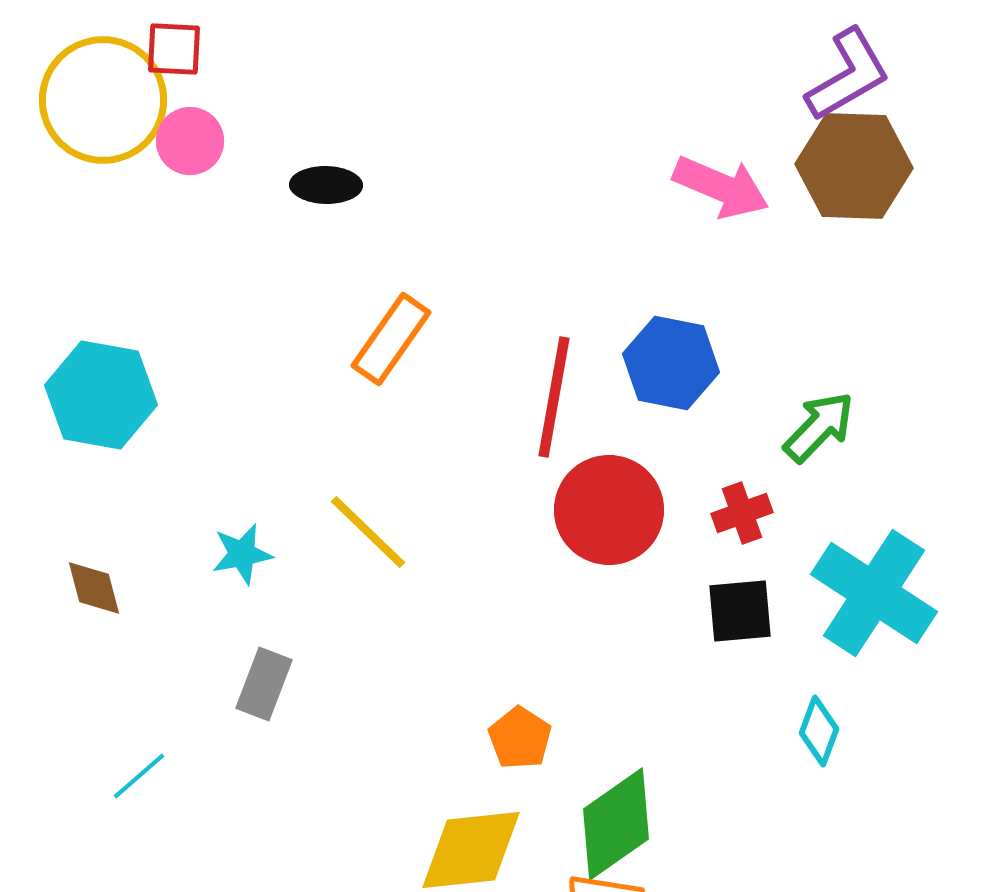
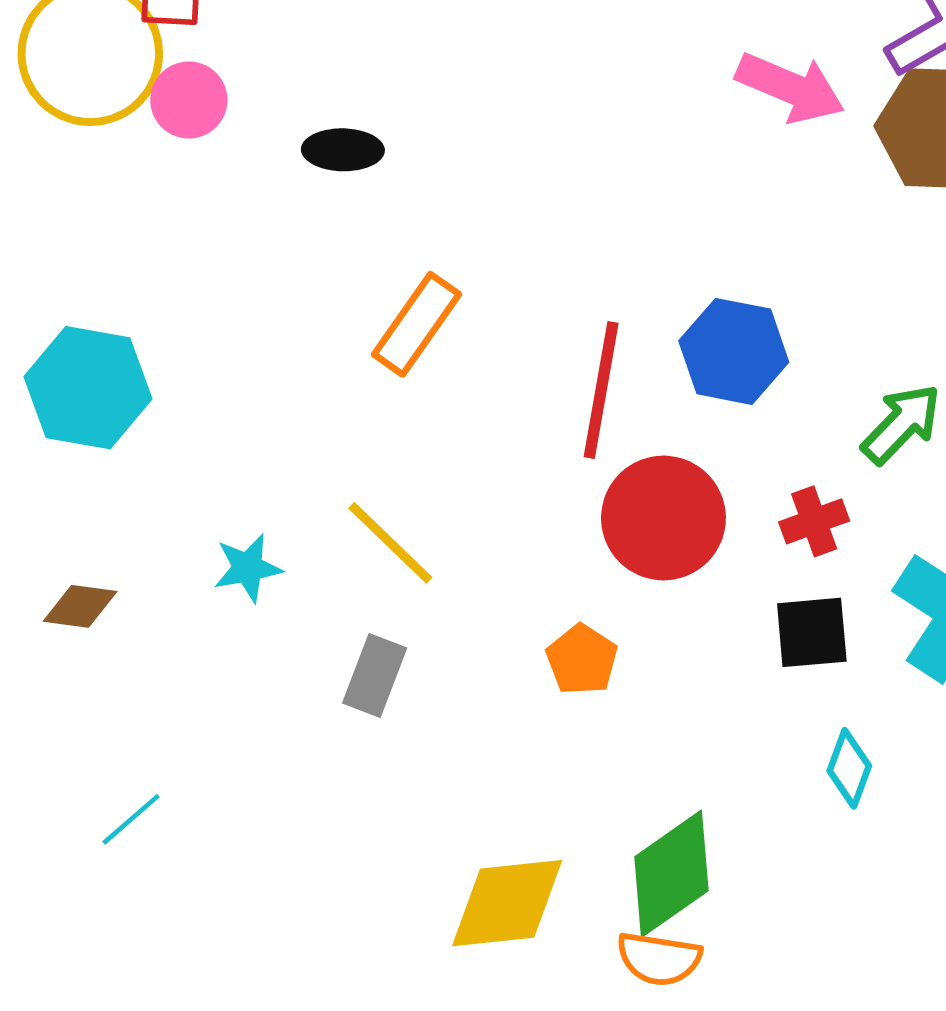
pink arrow: (721, 187) -> (790, 88), moved
brown diamond: (94, 588) -> (80, 606), turned -68
gray rectangle: (264, 684) -> (375, 675), moved
cyan diamond: (819, 731) -> (849, 768), moved
orange pentagon: (520, 738) -> (582, 660), moved

